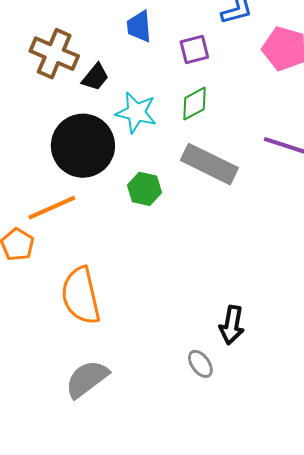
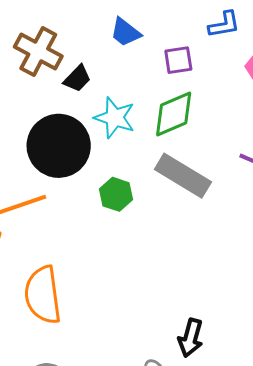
blue trapezoid: (139, 27) -> (125, 32), turned -52
green diamond: (195, 104) -> (174, 114), size x1.4

